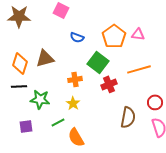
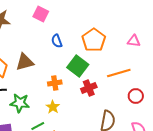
pink triangle: (138, 34) -> (134, 41), moved
blue semicircle: (77, 37) -> (57, 41), turned 48
red circle: (155, 102) -> (136, 96), moved

